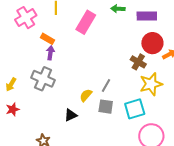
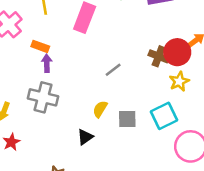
red circle: (152, 43) -> (177, 52), moved
yellow star: (151, 84) -> (179, 81), size x0.7
gray line: (106, 86) -> (113, 70), moved, turned 32

